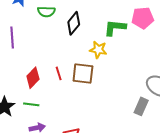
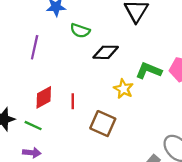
black diamond: (74, 23) -> (106, 52), turned 35
brown square: (83, 73) -> (103, 124), moved

